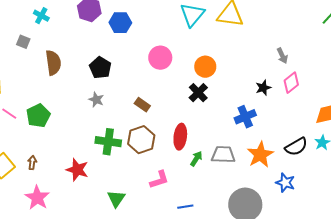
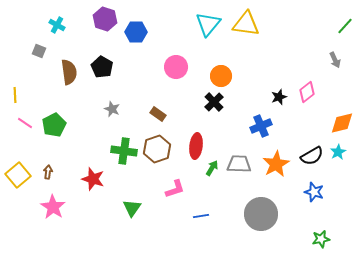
gray arrow: (282, 56) -> (335, 60), moved
black pentagon: (100, 68) -> (102, 67), moved
blue star: (285, 183) -> (314, 192), moved

